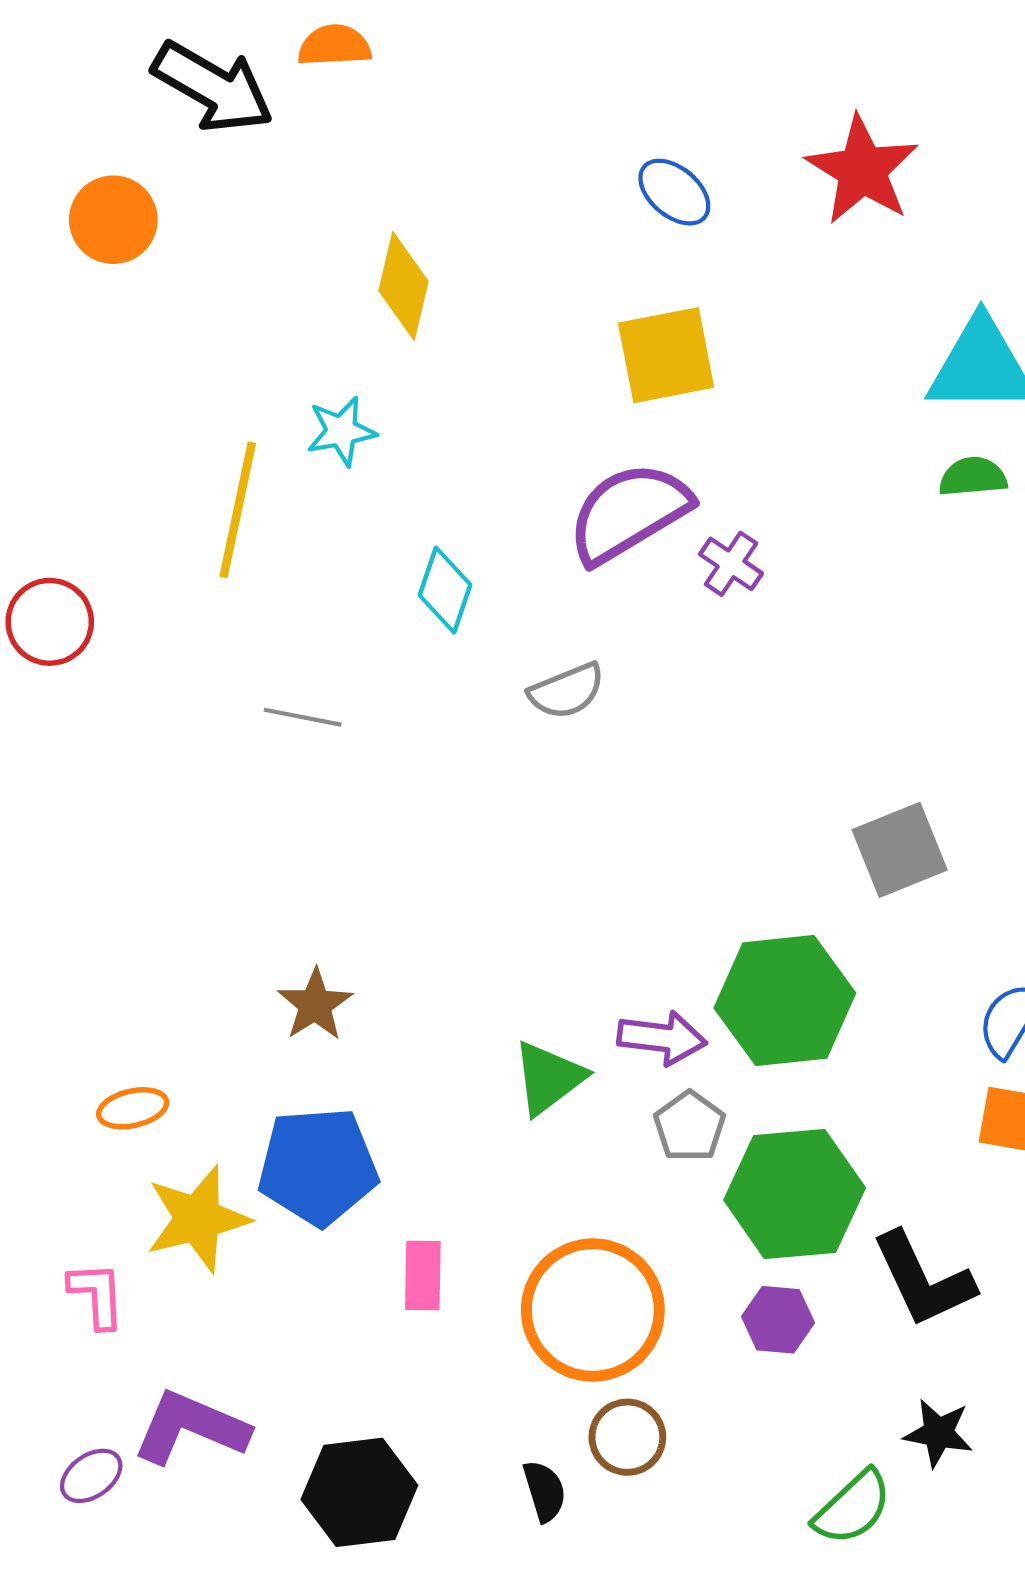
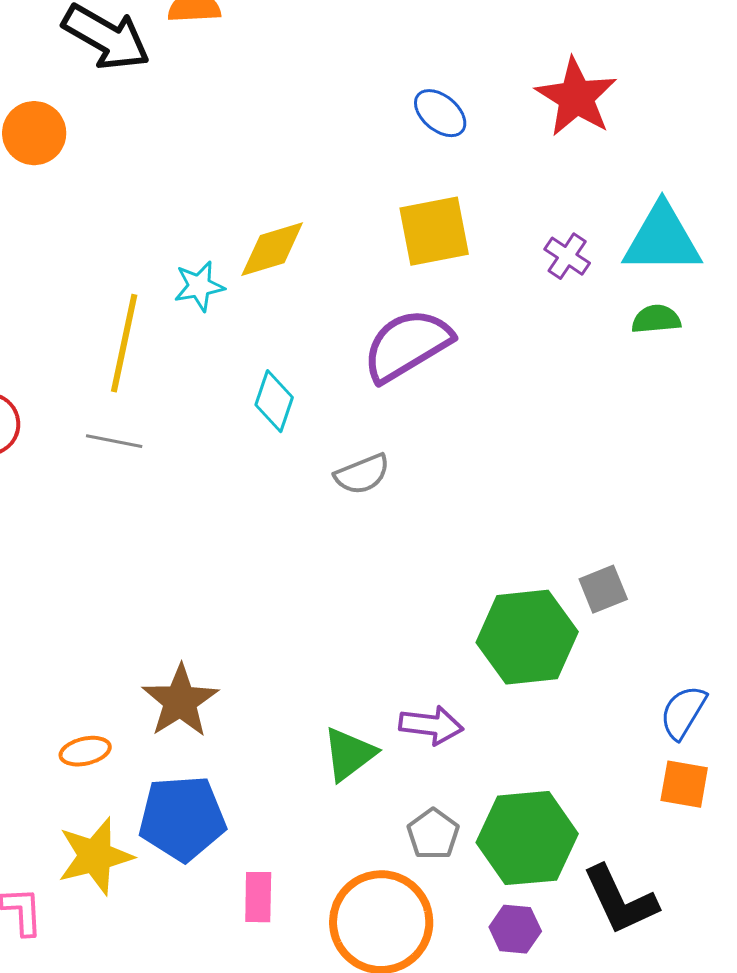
yellow diamond: (404, 286) -> (272, 249), moved, turned 60
purple cross: (731, 564) -> (567, 256), moved
gray line: (303, 717) -> (114, 441), moved
gray square: (900, 850) -> (603, 589), size x0.7
green hexagon: (785, 1000) -> (527, 637), moved
brown star: (315, 1005) -> (180, 701), size x1.4
orange ellipse: (133, 1108) -> (85, 751), moved
gray pentagon: (690, 1126) -> (433, 834), moved

